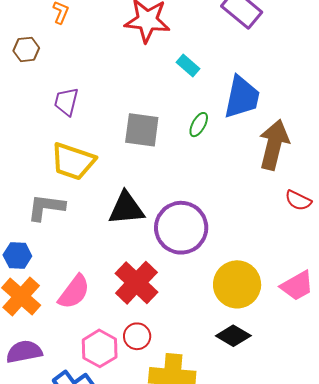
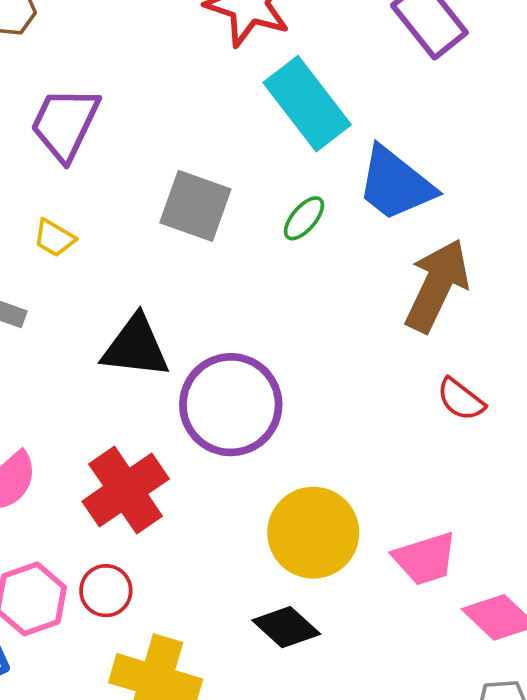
cyan rectangle: (188, 65) -> (307, 104), size x2.0
blue trapezoid: (242, 97) -> (395, 184), turned 105
purple trapezoid: (66, 102) -> (65, 124), size x1.4
yellow trapezoid: (73, 161) -> (54, 238), size x0.5

